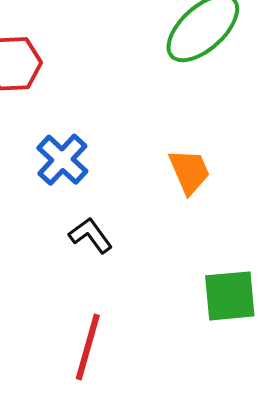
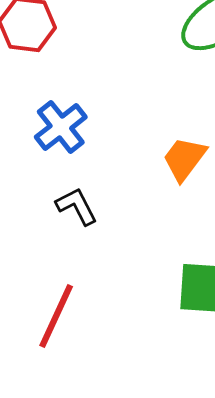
orange trapezoid: (189, 171) -> (184, 159), turned -129

